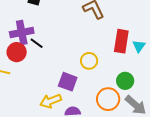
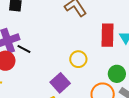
purple square: (68, 82) -> (60, 83), turned 36

